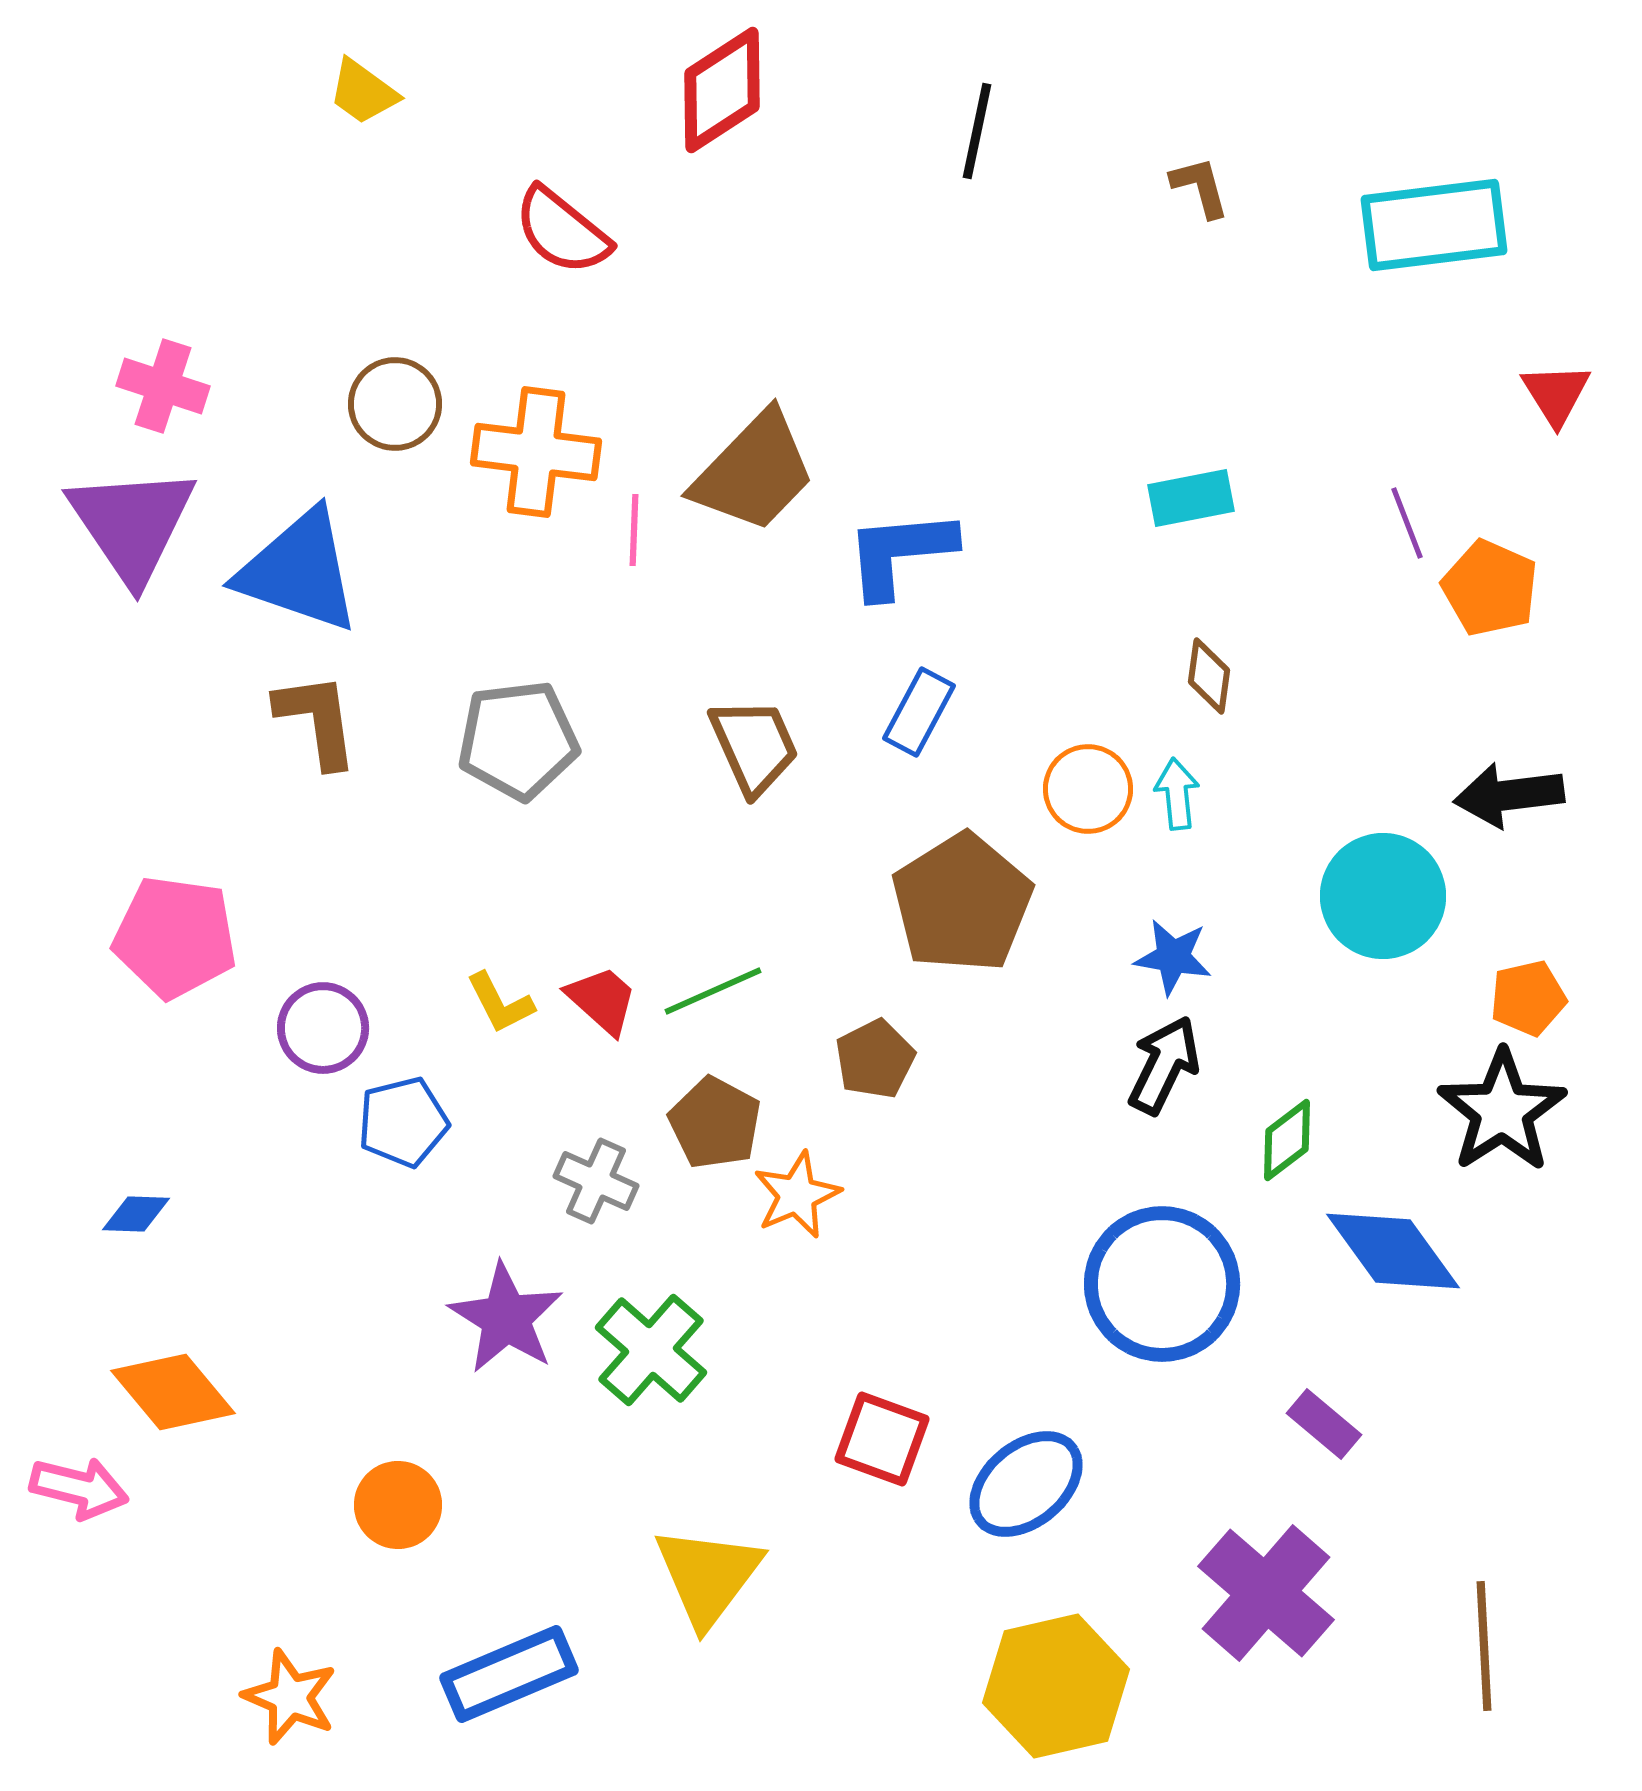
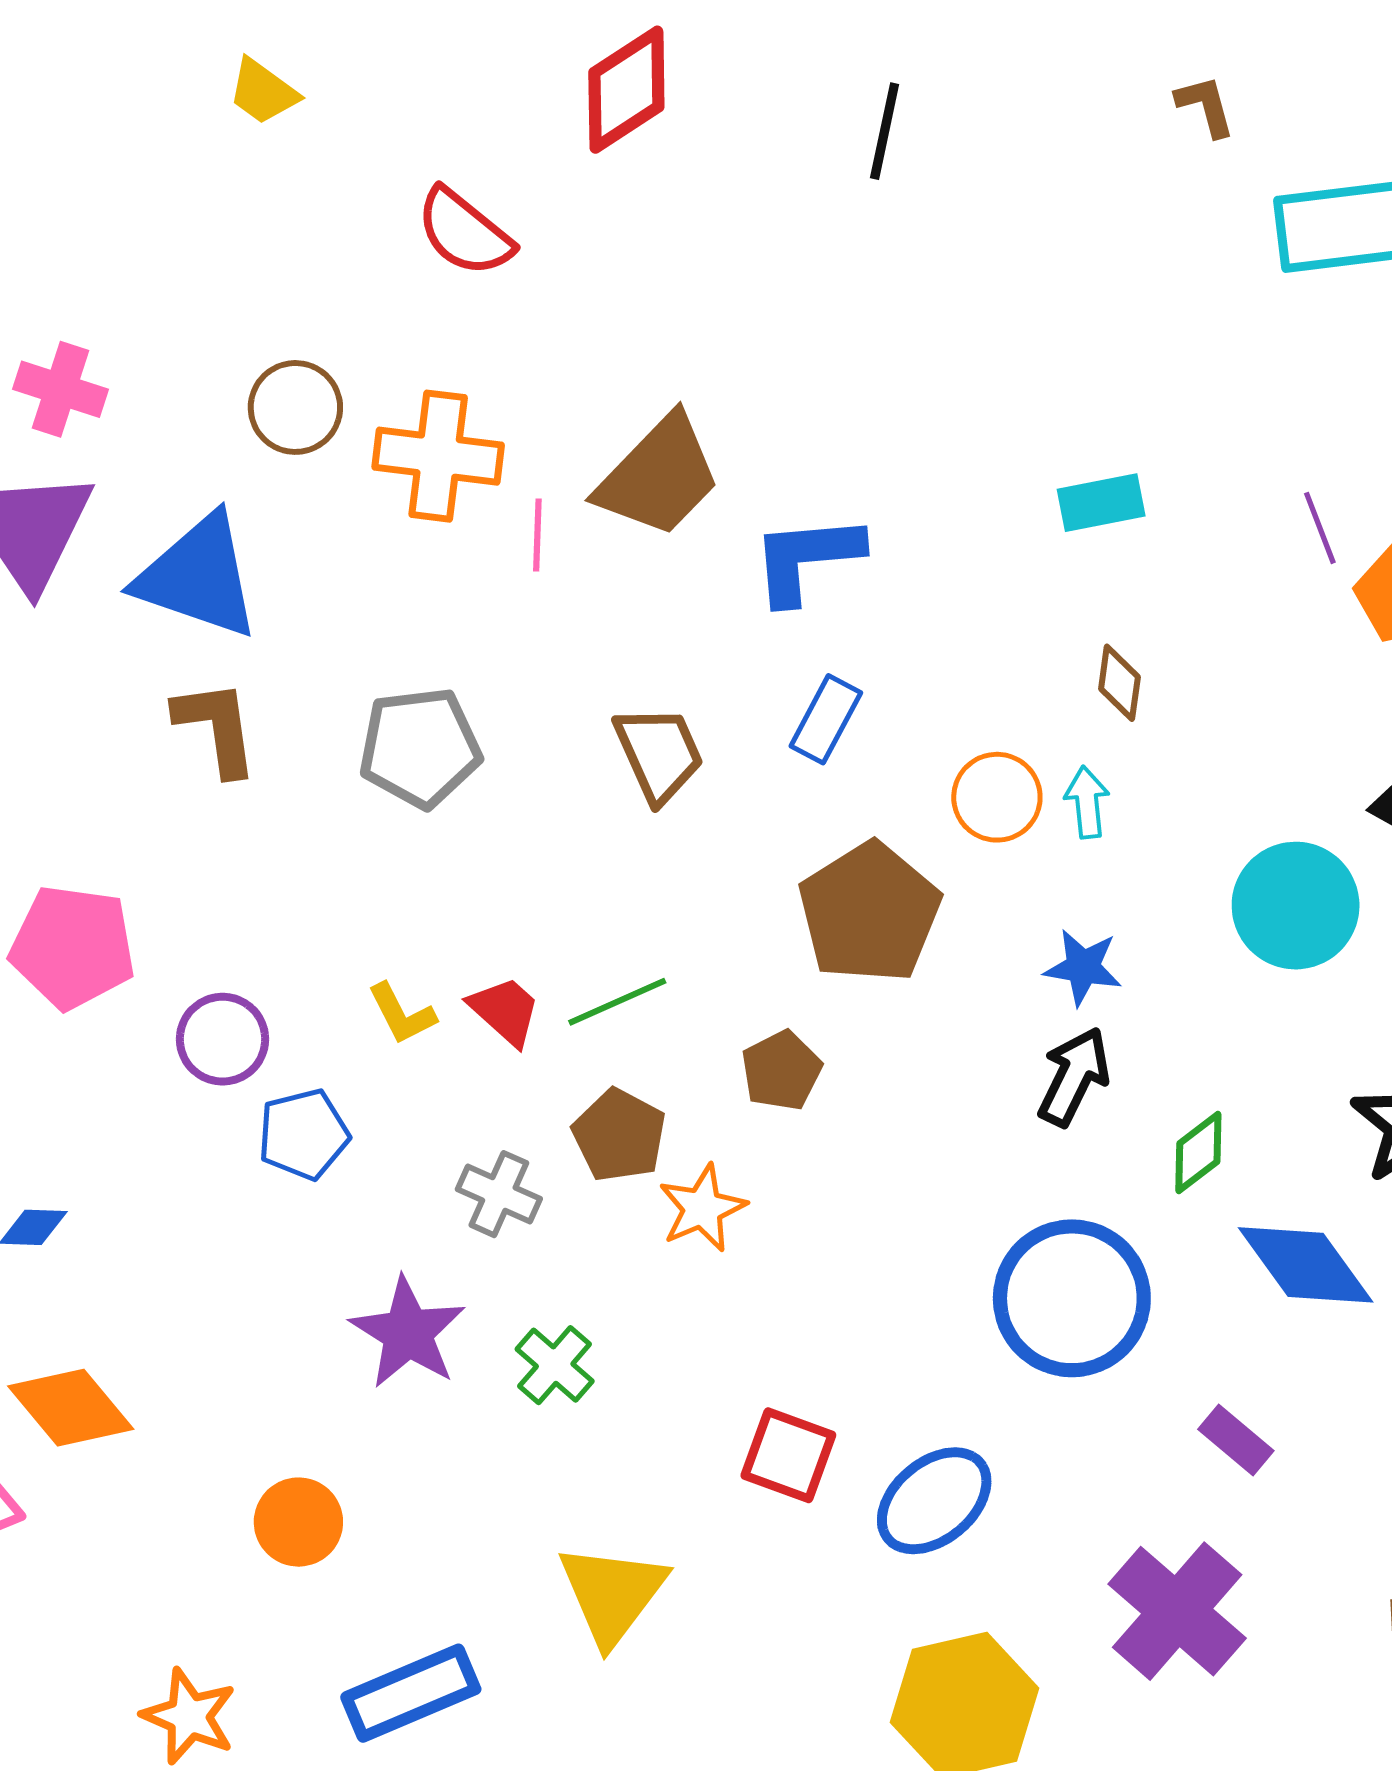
brown L-shape: (1200, 187) -> (1205, 106), moved
green cross: (651, 1350) -> (555, 1365), size x0.7

